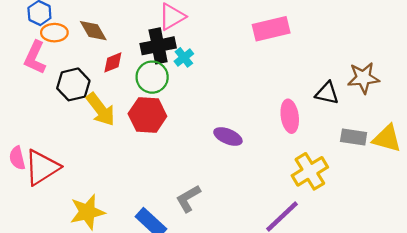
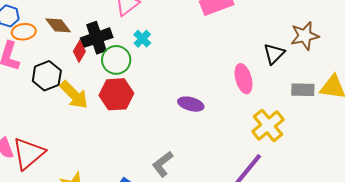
black cross: (158, 46) -> (97, 38), moved
red diamond: (113, 62) -> (79, 51), turned -30
black triangle: (327, 93) -> (274, 54), turned -50

